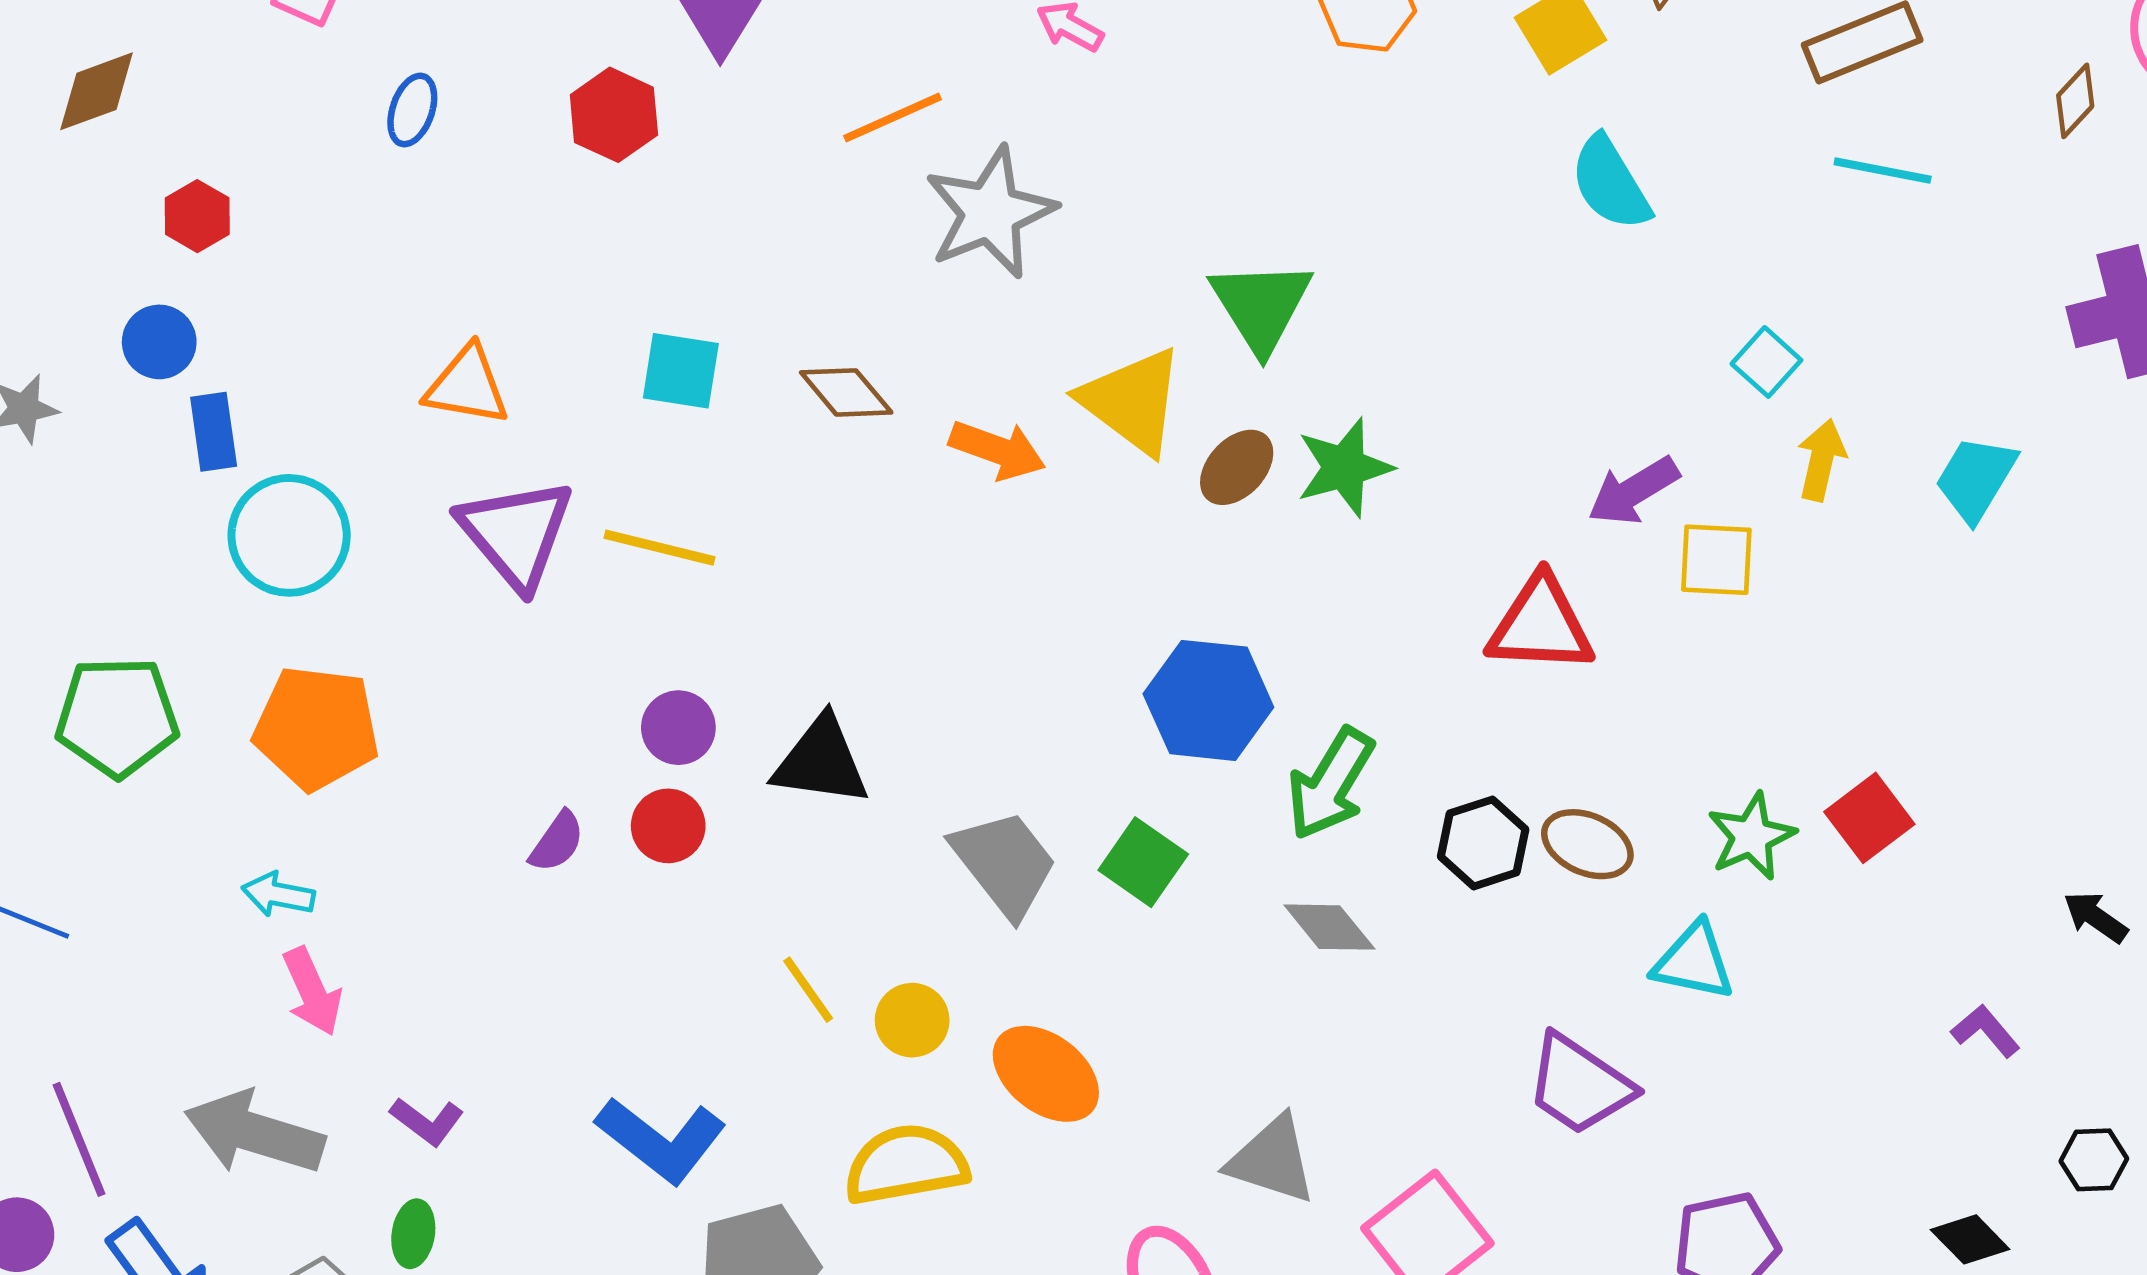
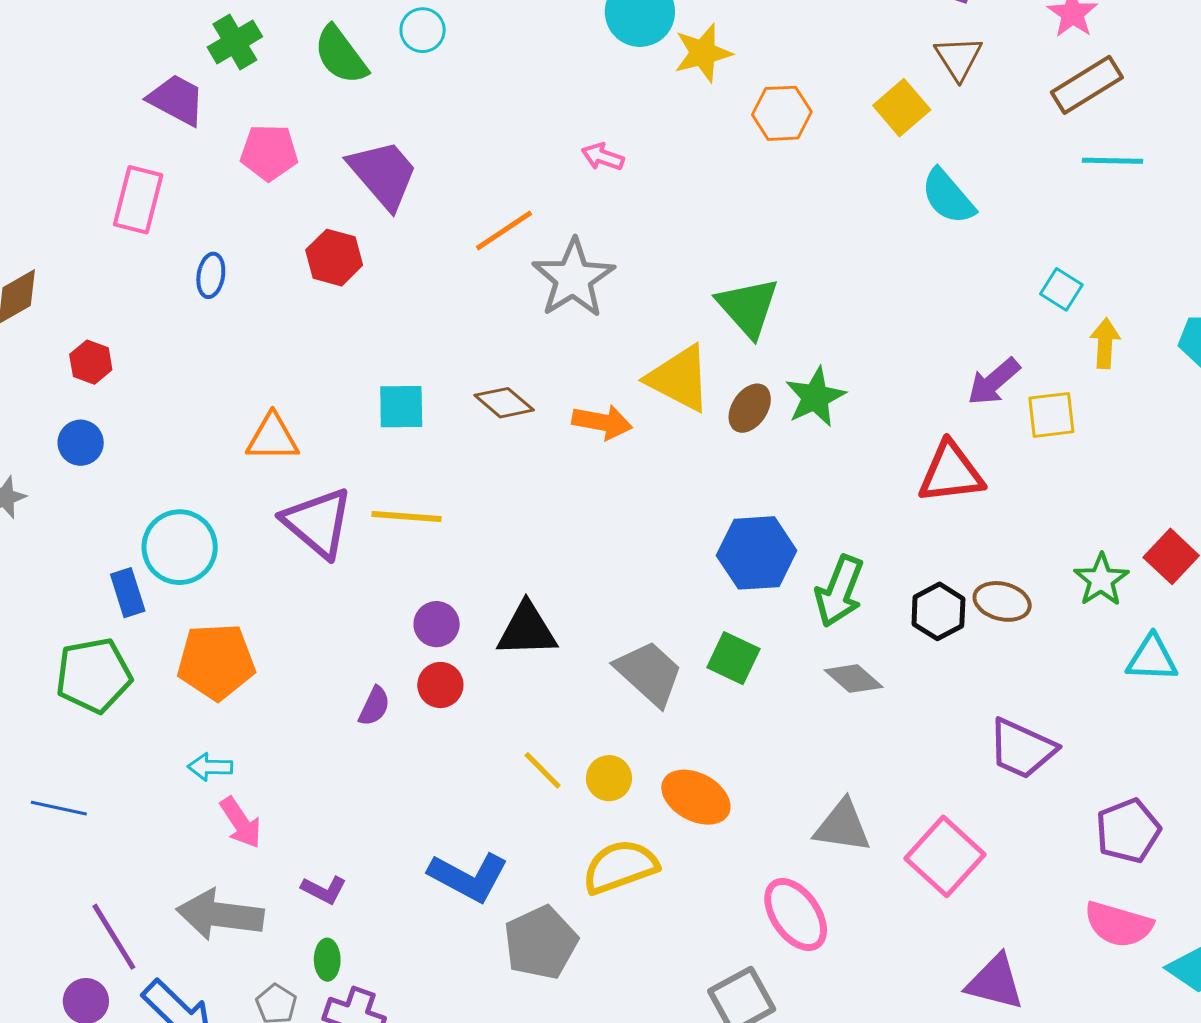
blue rectangle: (214, 432) -> (128, 593), moved
cyan triangle: (1694, 961) -> (1152, 658), moved

